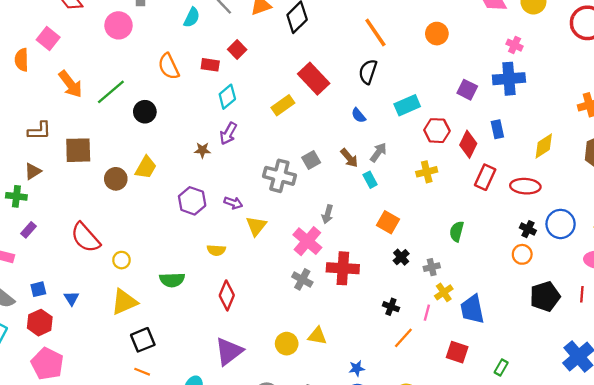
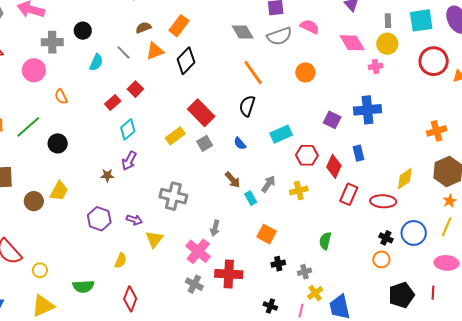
pink cross: (515, 45) -> (376, 67), moved, turned -32
red rectangle: (210, 65) -> (113, 103), turned -49
orange semicircle: (169, 66) -> (61, 97), moved, size x0.7
yellow diamond: (544, 146) -> (405, 179), moved
gray arrow: (378, 152) -> (268, 184), moved
gray square: (311, 160) -> (205, 143), moved
yellow semicircle: (216, 250) -> (121, 260), turned -70
black cross: (401, 257) -> (278, 264), turned 32

